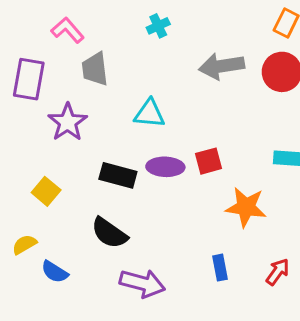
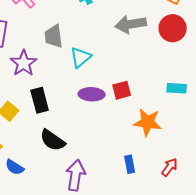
gray trapezoid: (95, 69) -> (54, 36), moved
cyan triangle: (150, 114) -> (81, 57), turned -45
black rectangle: (118, 175) -> (40, 100), moved, turned 60
purple arrow: (142, 283) -> (76, 175), turned -96

